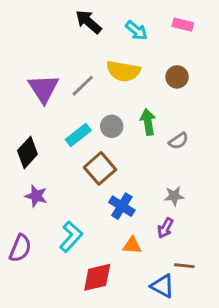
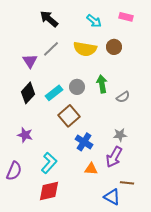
black arrow: (88, 22) -> (49, 19), moved
brown circle: (177, 77) -> (114, 47), moved
gray line: (83, 86) -> (51, 49), moved
purple triangle: (43, 89) -> (30, 61), size x0.7
black diamond: (27, 152) -> (28, 93), moved
purple arrow: (165, 228) -> (114, 157), size x1.5
red diamond: (97, 277) -> (49, 191), moved

